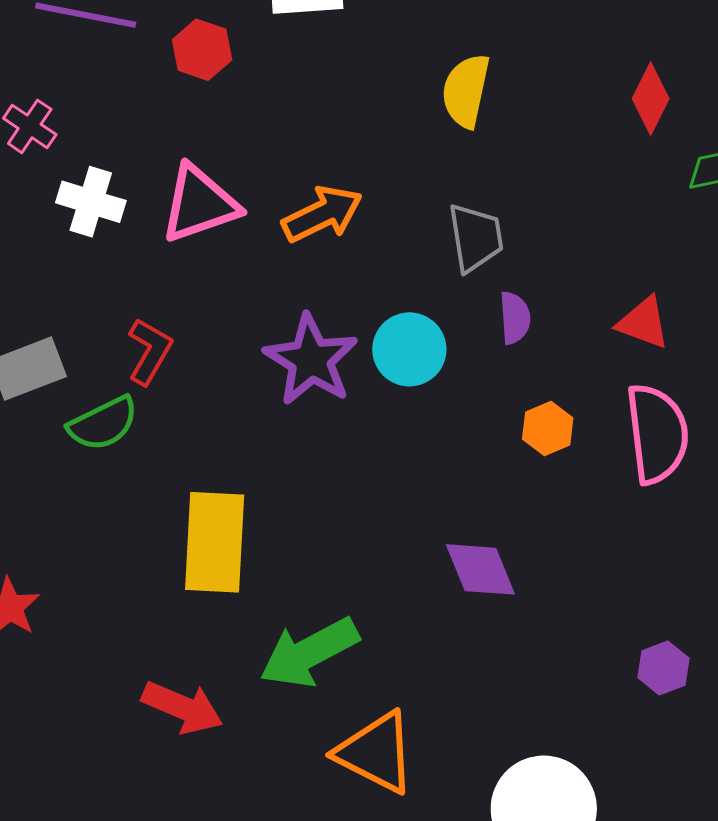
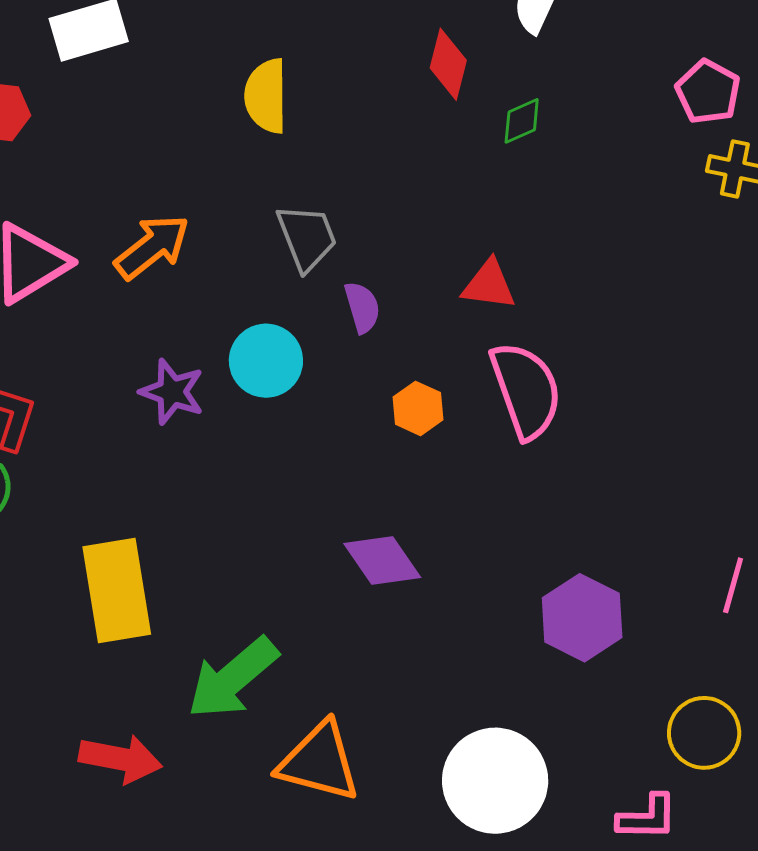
purple star: (311, 360) -> (172, 392), size x0.7
purple hexagon: (663, 668) -> (582, 618), size x1.6

